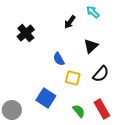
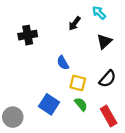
black cross: (26, 33) -> (28, 35), turned 30
black triangle: (91, 46) -> (104, 41), moved
green semicircle: (79, 111) -> (81, 104), moved

